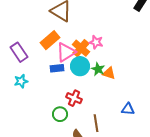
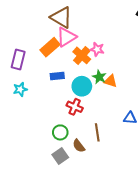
purple rectangle: (19, 52) -> (18, 60), turned 48
pink triangle: (66, 52) -> (66, 37), moved
cyan circle: (80, 66) -> (82, 86), moved
green circle: (60, 114) -> (60, 132), moved

